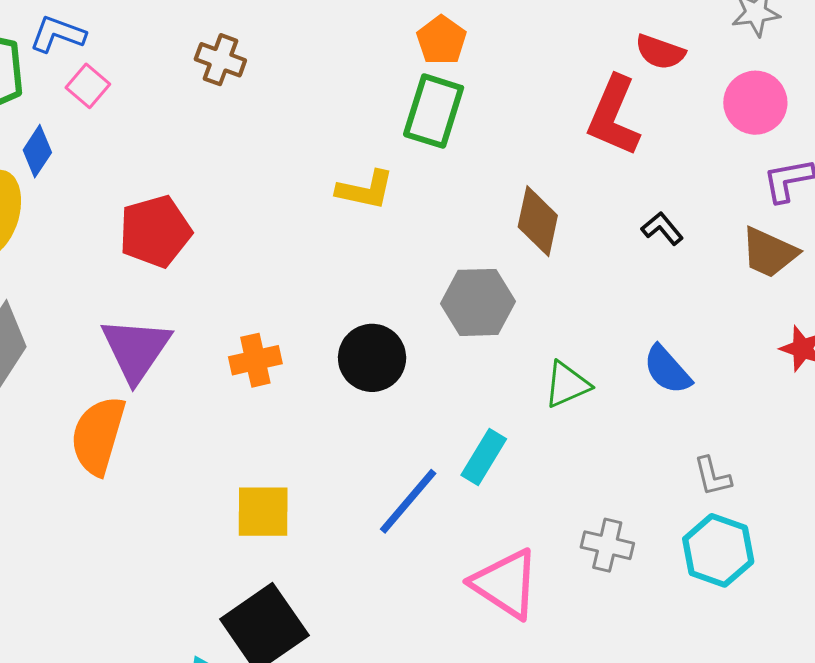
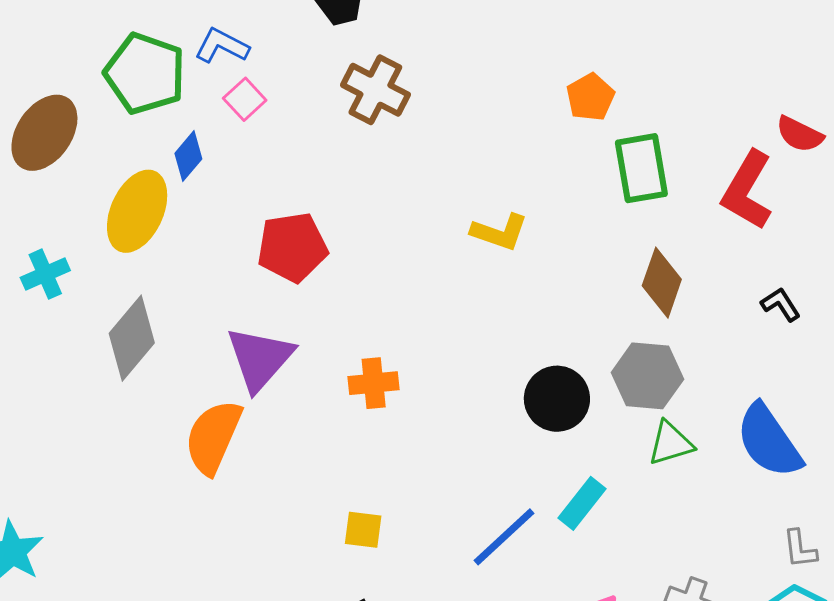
brown cross: (220, 60) -> (375, 90), size x1.4
green rectangle: (434, 111) -> (641, 168), moved, turned -34
gray hexagon: (478, 302) -> (647, 376), moved
black circle: (372, 358) -> (557, 399), moved
blue semicircle: (667, 370) -> (769, 441), size x1.5
yellow square: (263, 512) -> (363, 530), size x0.7

